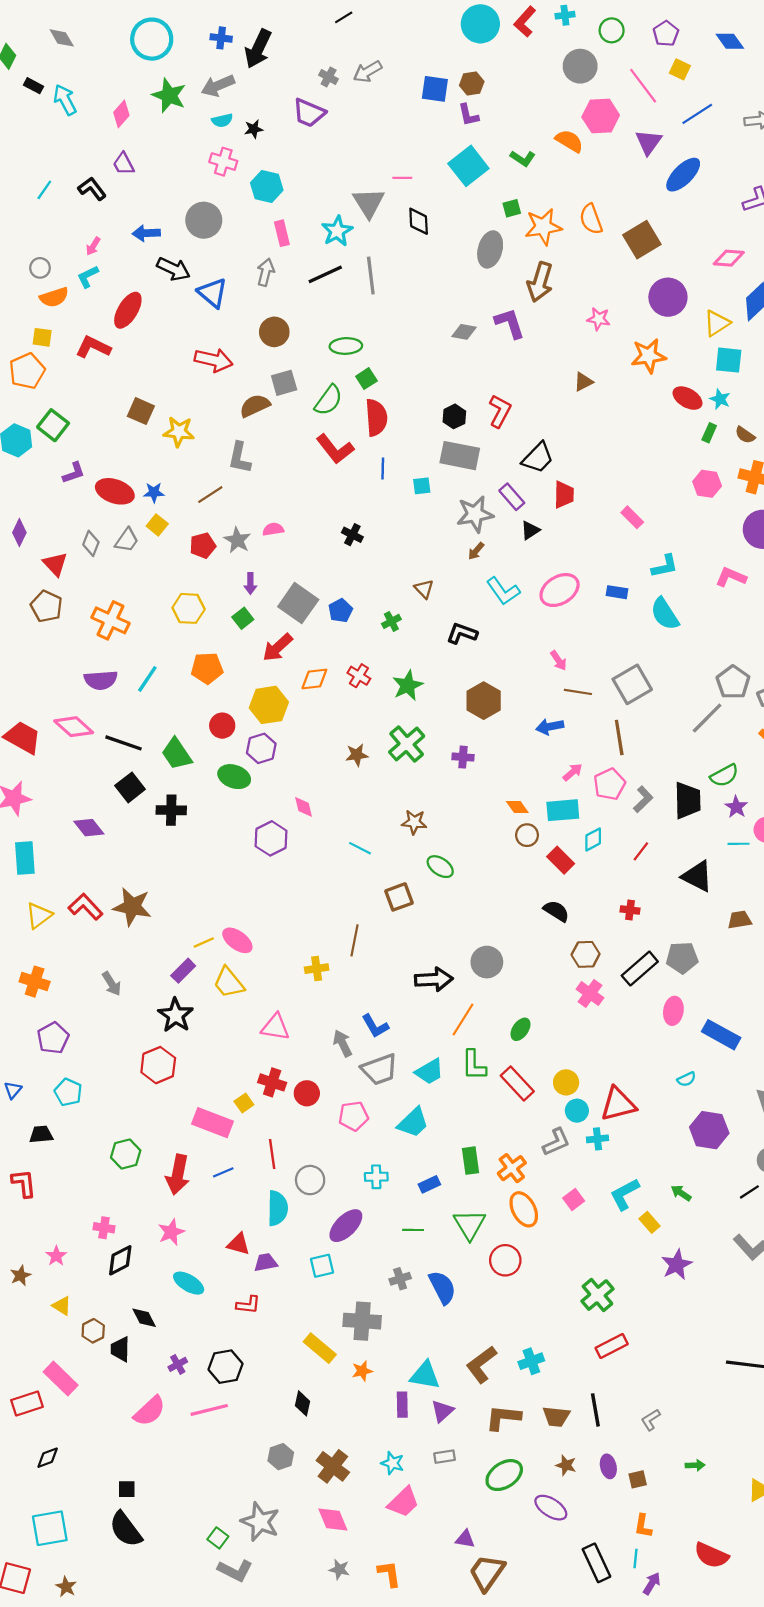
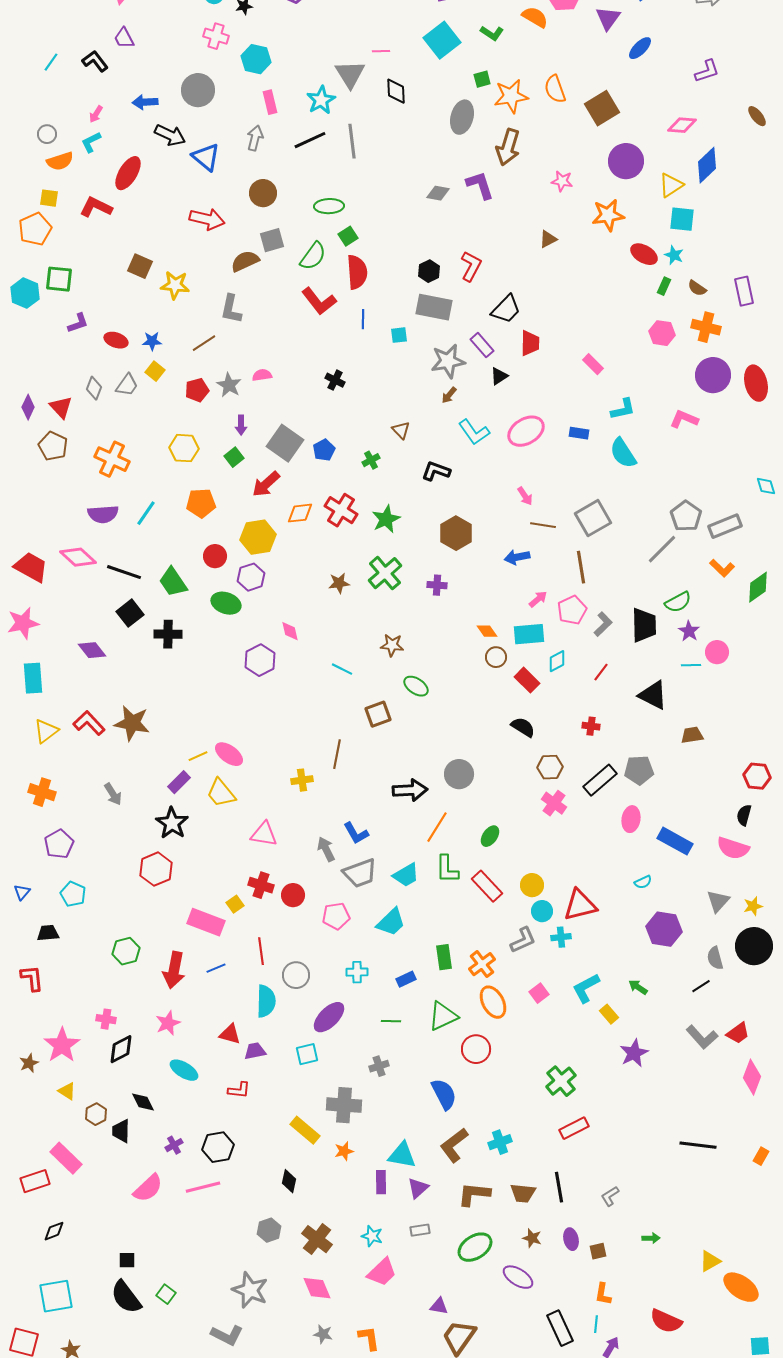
blue ellipse: (683, 175) -> (640, 48), size x0.7
green square: (53, 425) -> (59, 279), turned -32
red ellipse: (115, 491) -> (116, 340), size x0.7
purple diamond: (19, 533) -> (28, 407), moved
red cross: (359, 676) -> (341, 510), size x1.5
green triangle: (470, 1225) -> (443, 1016), turned 36
pink star: (56, 1256) -> (62, 1045), size x1.8
blue semicircle: (442, 1287) -> (444, 1094), moved
green square: (218, 1538) -> (166, 1294), moved

